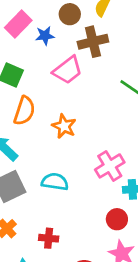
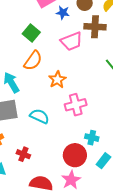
pink cross: (110, 166) -> (76, 105), moved
red circle: (117, 219) -> (75, 155), size x1.5

